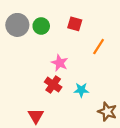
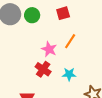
red square: (75, 24) -> (63, 13), turned -32
orange line: (99, 47) -> (70, 41), moved

